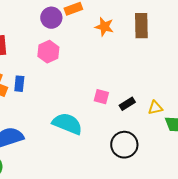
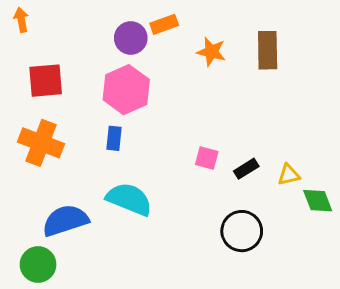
pink hexagon: (48, 52) -> (126, 90), size x1.4
blue rectangle: (19, 84) -> (114, 138), moved
cyan semicircle: (67, 124) -> (129, 199), moved

